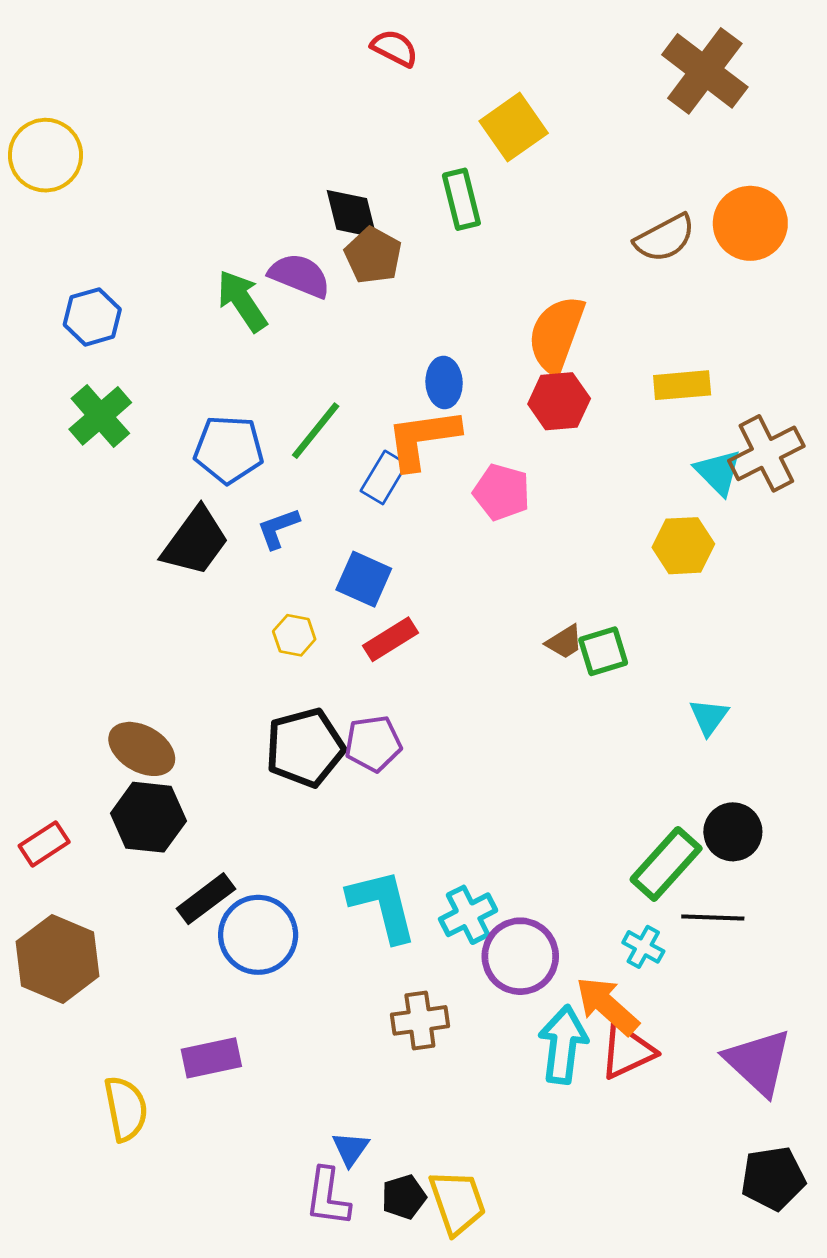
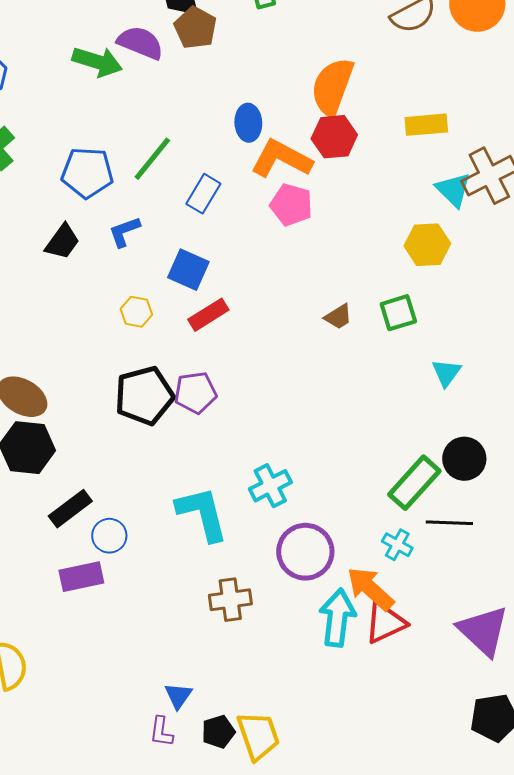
green arrow: (242, 301) -> (97, 62), turned 141
orange L-shape: (423, 439) -> (281, 159), moved, turned 36
black trapezoid: (195, 542) -> (62, 242), size x0.7
green square: (603, 651) -> (398, 313), moved
cyan cross: (468, 915) -> (270, 486), moved
blue circle: (258, 935) -> (109, 536), size x0.6
purple rectangle: (211, 1058) -> (81, 577), moved
purple L-shape: (328, 1197) -> (161, 732), size x0.7

